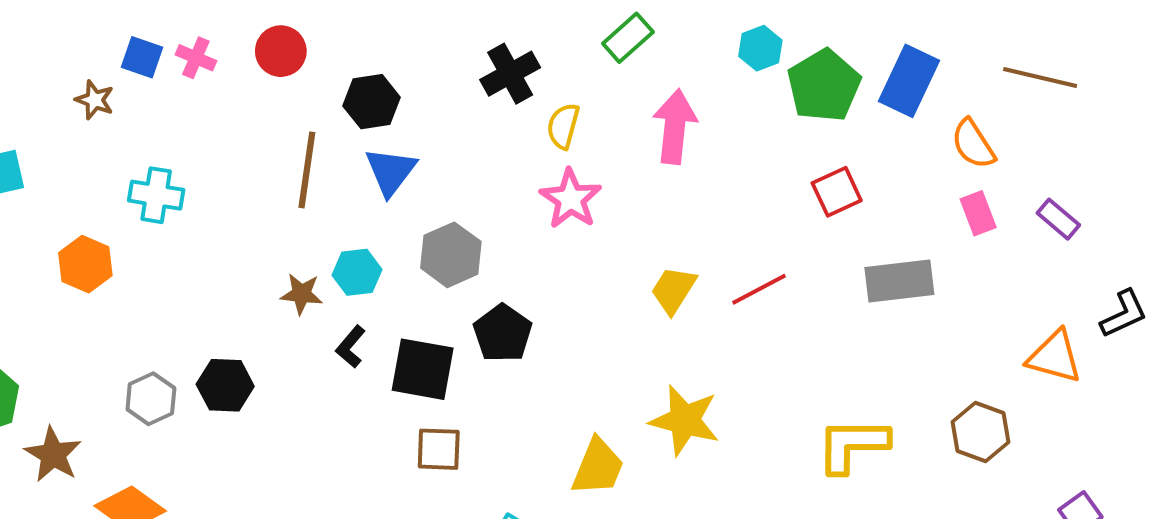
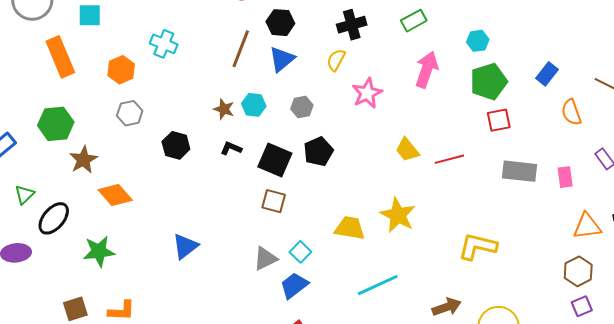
blue rectangle: (909, 81) -> (547, 74), size x0.7
green pentagon: (824, 86) -> (489, 82), moved
yellow semicircle: (563, 126) -> (336, 60), moved
pink rectangle: (978, 213) -> (565, 177), moved
gray hexagon: (451, 255) -> (302, 107), size x0.7
yellow trapezoid: (673, 290) -> (407, 150), turned -84
black L-shape: (351, 347) -> (231, 148), moved, turned 60
orange triangle: (1055, 357) -> (587, 226), turned -36
gray hexagon: (151, 399) -> (130, 113), moved
brown hexagon: (981, 432) -> (578, 271), moved
yellow trapezoid: (598, 467) -> (350, 228), turned -116

